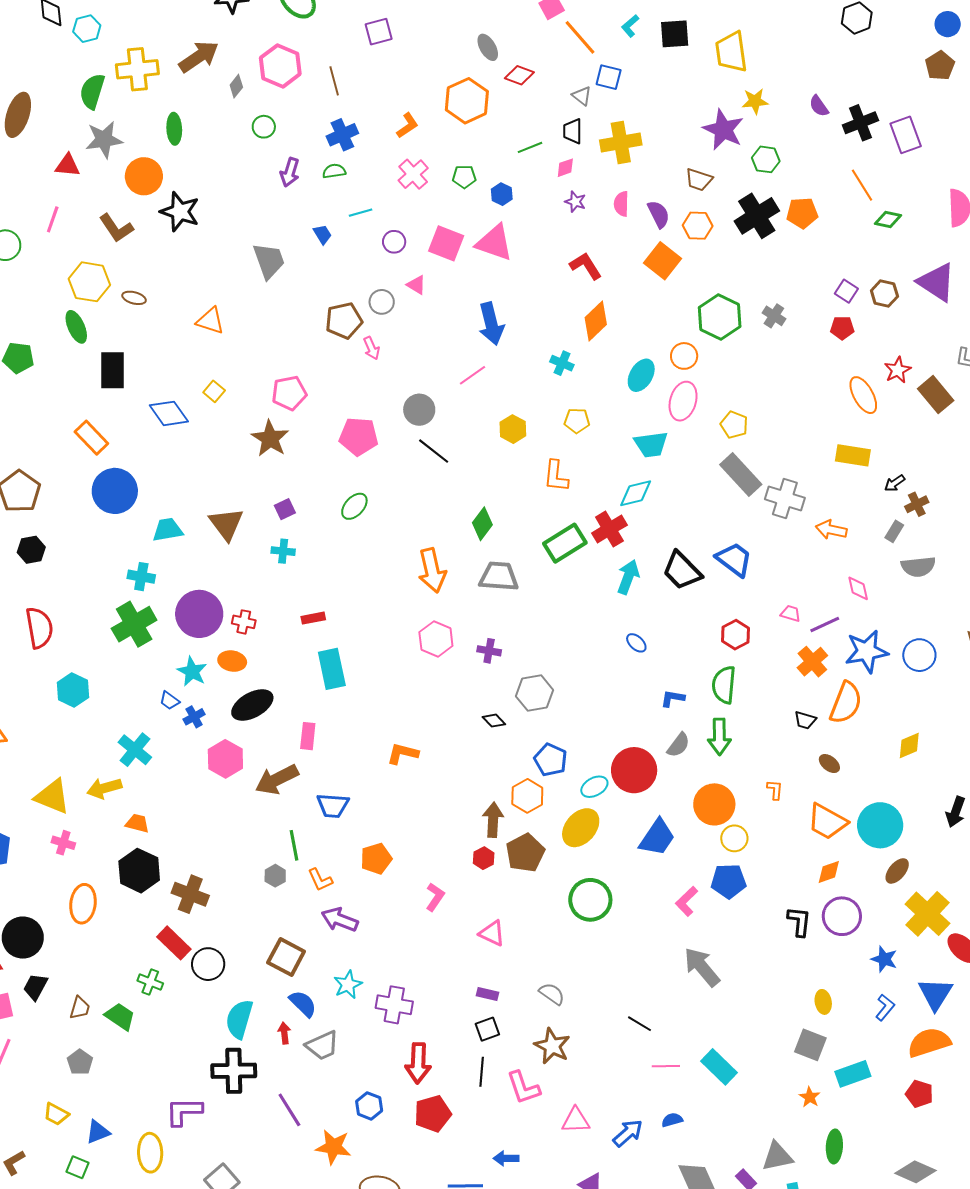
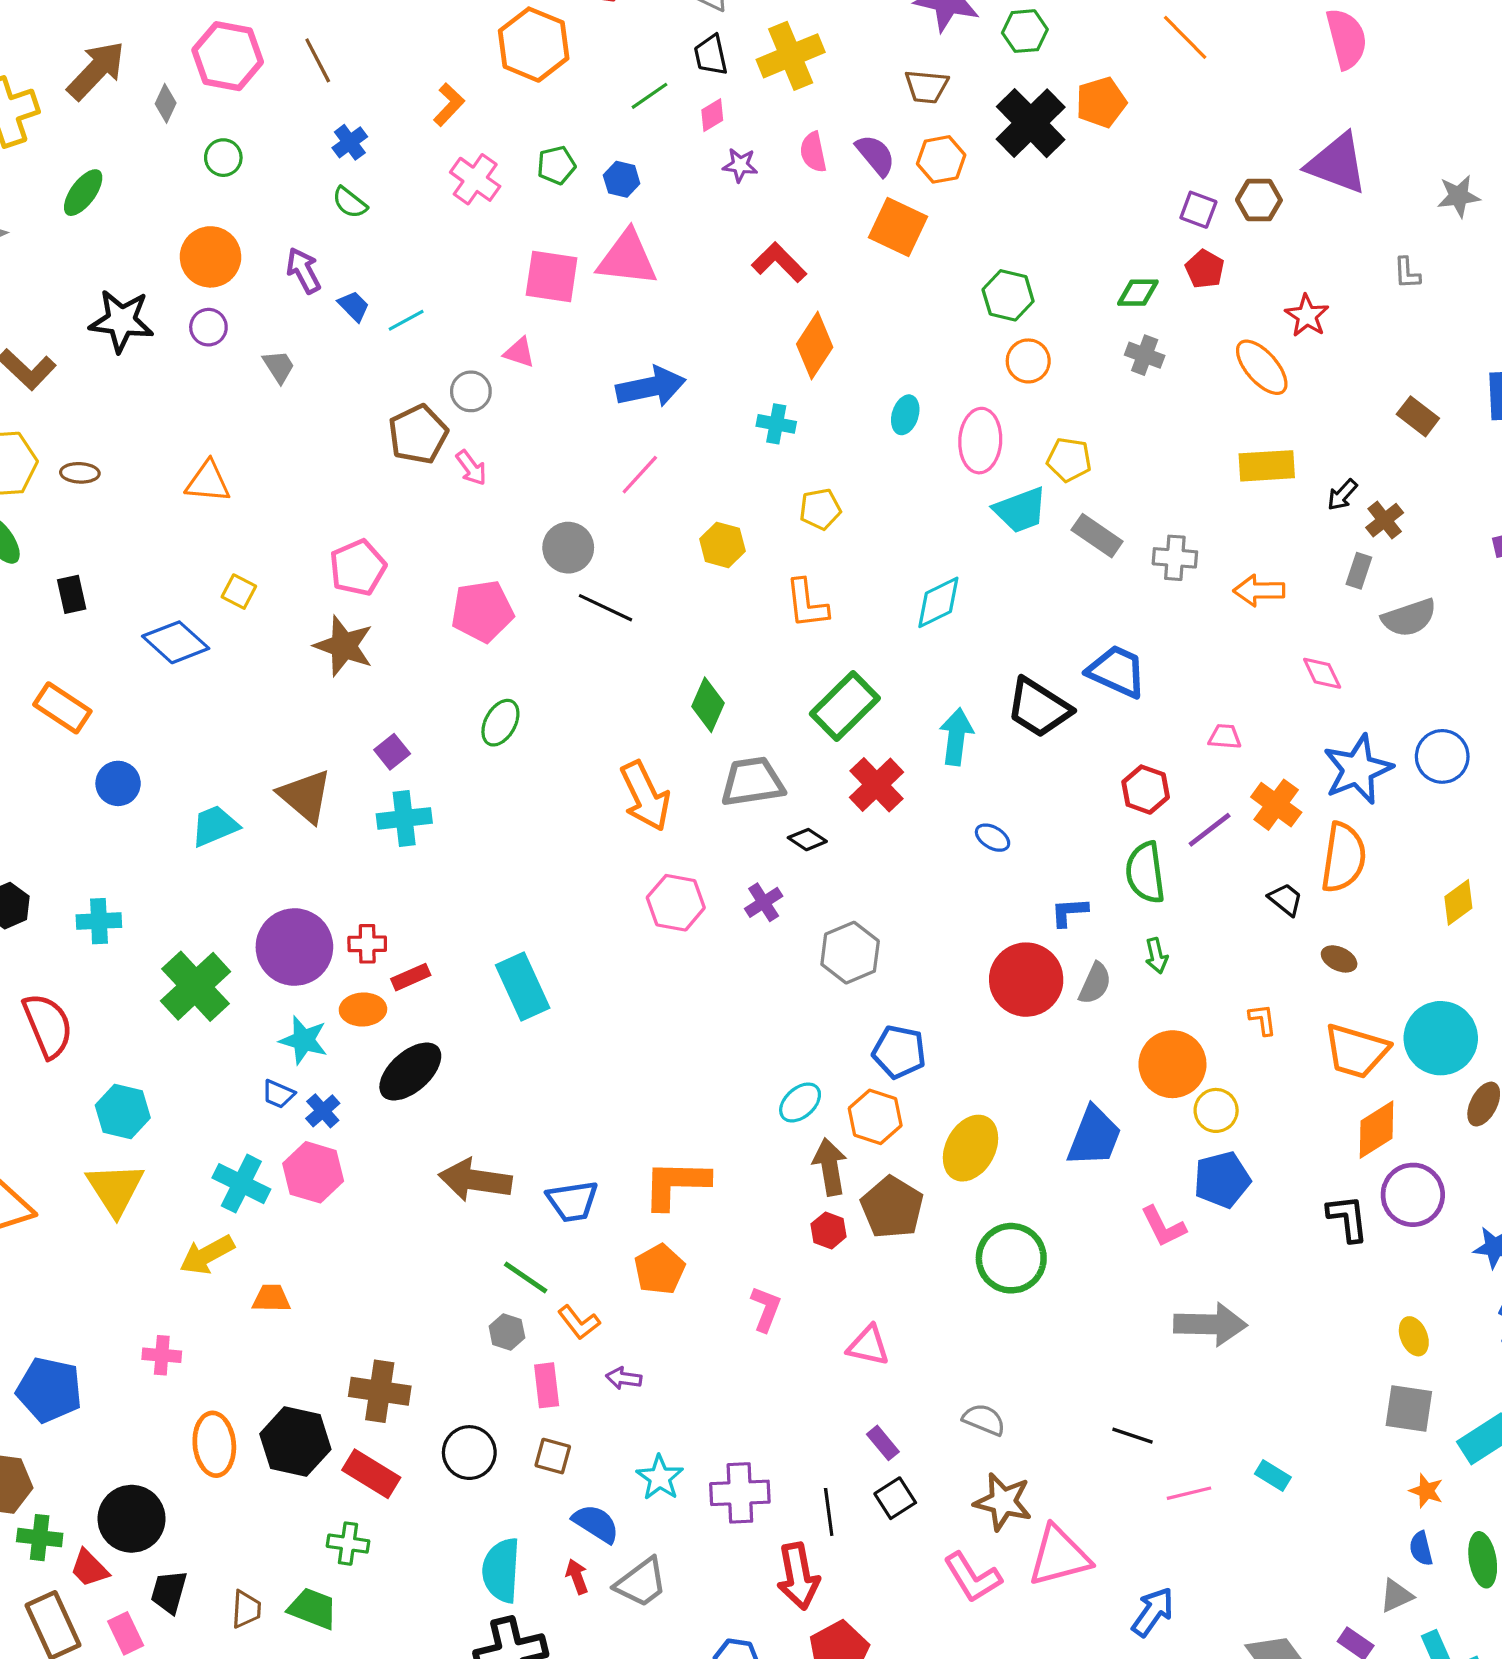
green ellipse: (174, 129) -> (83, 193), turned 52
blue cross: (342, 135) -> (350, 142), size x0.7
green semicircle: (334, 171) -> (350, 203), turned -120
purple arrow: (290, 172) -> (303, 271), moved, turned 148
orange circle: (144, 176) -> (210, 257), moved
cyan line: (361, 213) -> (406, 320), moved
green diamond: (888, 220) -> (1138, 293), moved
purple circle: (394, 242) -> (208, 327), moved
gray trapezoid: (269, 261) -> (279, 367), size x0.6
gray cross: (774, 316) -> (1145, 355), moved
green hexagon: (720, 317) -> (1008, 295), size x0.7
blue arrow: (491, 324) -> (651, 387), turned -75
red pentagon: (842, 328) -> (1205, 269), turned -30
orange circle: (684, 356) -> (1028, 361), moved
black rectangle: (113, 370) -> (72, 594), size x0.6
cyan ellipse: (641, 375) -> (905, 415), size x0.7
brown rectangle: (936, 395) -> (1418, 416), moved, size x0.7
cyan trapezoid: (651, 444) -> (1020, 510), moved
gray rectangle: (741, 474) -> (1097, 536), size x0.7
blue circle: (115, 491) -> (118, 783), size x0.6
gray cross: (785, 499) -> (1175, 558), size x0.7
red cross: (609, 529) -> (876, 785), moved
cyan cross: (283, 551) -> (404, 818), size x1.4
cyan cross: (141, 577) -> (99, 921), moved
red rectangle: (313, 618) -> (411, 977), moved
purple line: (825, 625) -> (1210, 830), moved
purple cross: (489, 651) -> (764, 902), turned -30
black trapezoid: (805, 720) -> (1286, 899), turned -145
black diamond: (494, 721) -> (807, 840), moved
pink rectangle: (308, 736) -> (547, 1385), moved
green arrow: (719, 737) -> (1156, 956), size x0.6
orange L-shape: (403, 754) -> (676, 1184), moved, size x1.4
pink hexagon: (225, 759) -> (313, 1172), moved
red circle: (634, 770) -> (1026, 980), moved
brown arrow: (277, 779) -> (475, 1180), turned 48
cyan ellipse: (594, 787) -> (800, 1102), moved
yellow triangle: (52, 797) -> (115, 1189), moved, turned 48
green line: (294, 845) -> (526, 1277), turned -32
black hexagon: (139, 871) -> (295, 1442), moved
orange diamond: (829, 872) -> (1376, 1130), size x1.4
pink L-shape: (687, 901) -> (1163, 1227), turned -60
purple arrow: (340, 920) -> (624, 1378), size x0.6
brown square: (286, 957) -> (553, 1456), size x0.6
black circle: (208, 964) -> (469, 1453), moved
gray arrow: (702, 967) -> (1210, 1324), turned 144
purple rectangle: (488, 994) -> (883, 1443), turned 50
cyan rectangle: (719, 1067) -> (1273, 1475), size x0.6
black line: (482, 1072) -> (829, 1512), moved
pink triangle: (576, 1120) -> (1059, 1556), moved, size x1.4
blue semicircle: (672, 1120) -> (1421, 1548), moved, turned -75
gray triangle: (777, 1156) -> (1396, 1596), size x0.7

